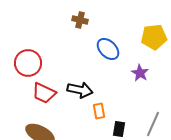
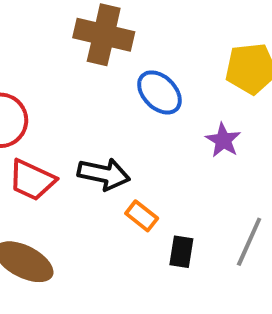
brown cross: (80, 20) -> (104, 35), size x1.8
orange rectangle: (99, 111) -> (142, 216), turned -42

